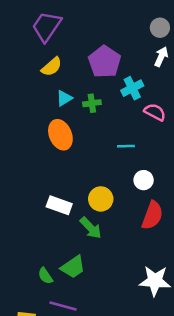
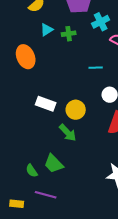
orange ellipse: (60, 135) -> (26, 57), moved
white rectangle: (59, 205) -> (46, 104), moved
green trapezoid: (73, 267) -> (54, 164), turned 80

